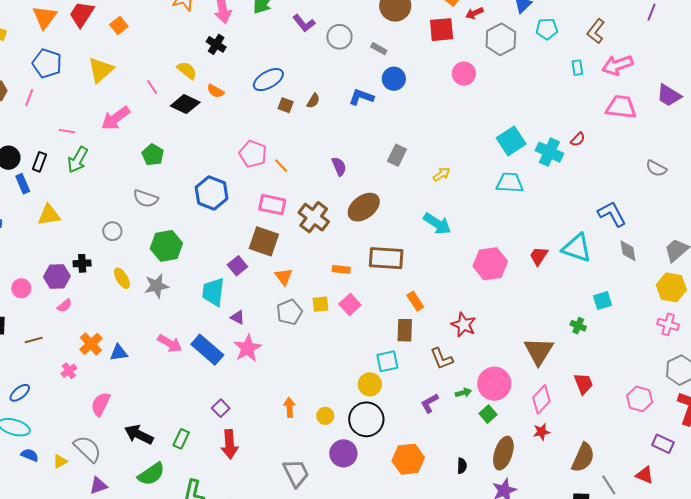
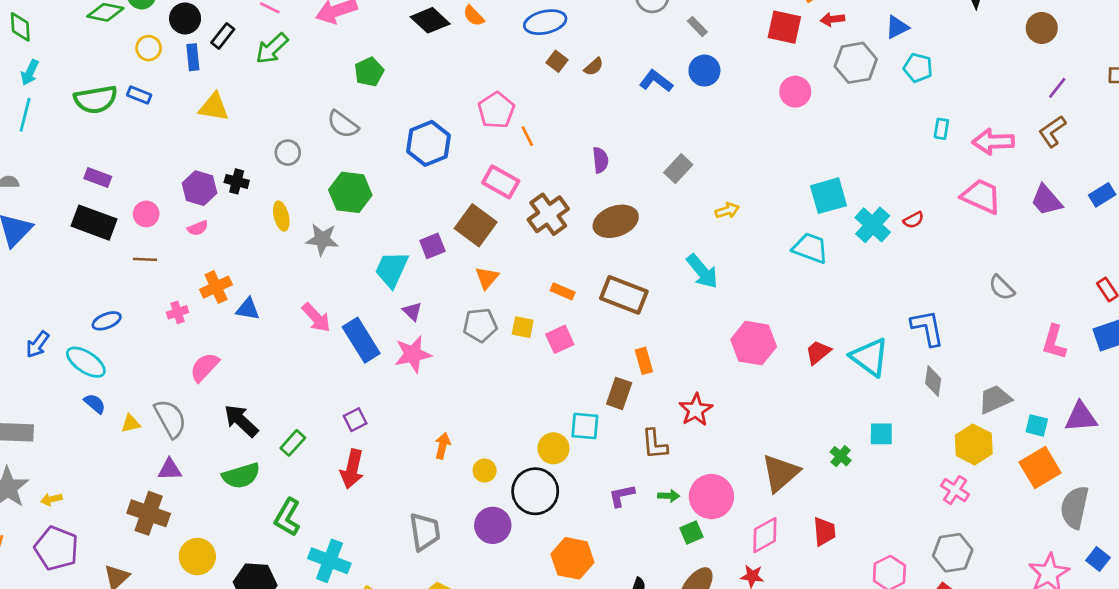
brown L-shape: (596, 31) -> (1052, 131), moved
pink circle: (21, 288) -> (146, 214), moved

